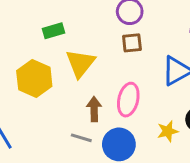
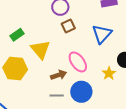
pink ellipse: (128, 100) -> (78, 62), turned -30
brown arrow: (94, 109) -> (59, 75), turned 91

